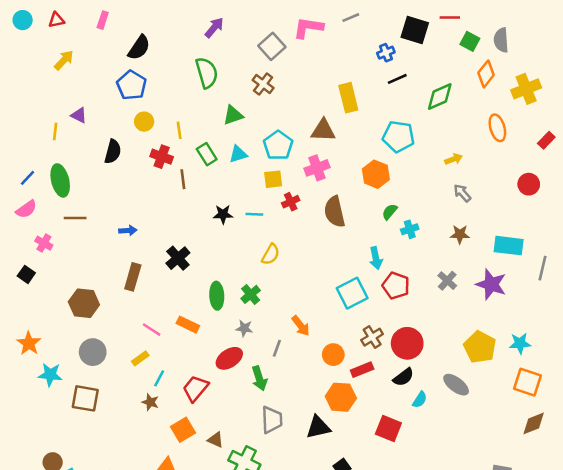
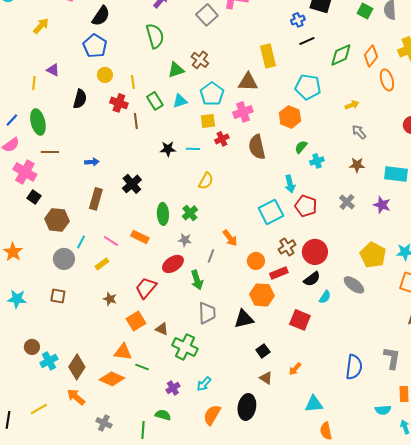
orange diamond: (486, 74) -> (371, 56), moved
brown cross: (263, 84) -> (200, 60), moved
pink cross: (44, 243) -> (25, 172), size x1.6
black square: (26, 274) -> (34, 197), moved
purple star: (491, 284) -> (382, 205), size x0.7
cyan star: (50, 375) -> (17, 299), moved
cyan line: (159, 378) -> (81, 242), moved
brown square: (85, 398) -> (58, 296), size x0.7

